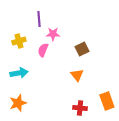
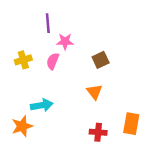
yellow cross: (19, 41) -> (23, 60), moved
cyan arrow: (19, 73) -> (42, 105), moved
orange rectangle: (107, 101) -> (131, 124), turned 30

